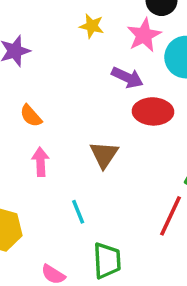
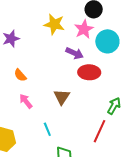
yellow star: (92, 26) -> (54, 24), size x1.5
pink arrow: (40, 162) -> (26, 101), turned -35

